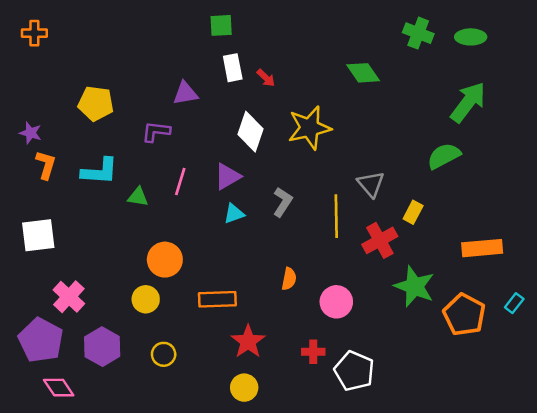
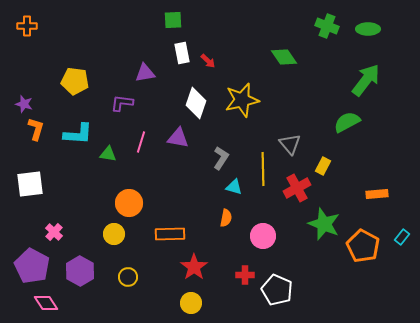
purple triangle: (228, 176) -> (178, 138), turned 40
cyan triangle: (234, 214) -> (234, 187), moved, turned 36
orange rectangle: (482, 248) -> (377, 194), size x0.7
pink cross: (69, 297) -> (54, 232), size x0.7

